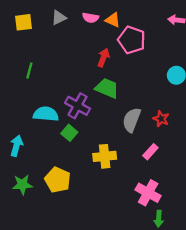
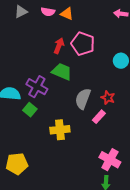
pink pentagon: (132, 40) -> (83, 44), moved
pink rectangle: (150, 152) -> (99, 117), moved
yellow pentagon: (58, 180) -> (17, 164), moved, turned -30
pink cross: (148, 193) -> (110, 160), moved

